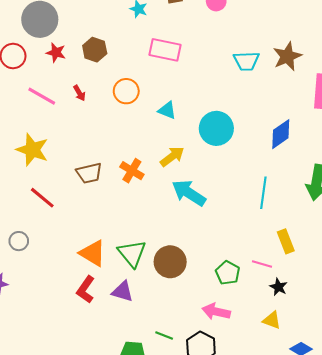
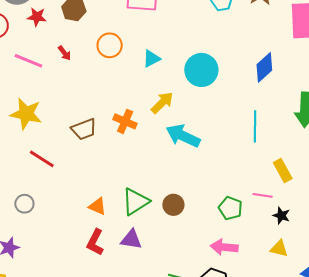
cyan triangle: (167, 110) -> (151, 59), turned -42
orange triangle: (93, 253) -> (97, 206), size x0.7
green triangle: (132, 253) -> (135, 202), turned 44
brown circle: (170, 262) -> (173, 205), size x0.7

